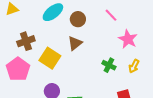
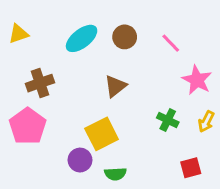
brown circle: (78, 19) -> (125, 37), moved
yellow square: (50, 58) -> (102, 134), moved, turned 30

